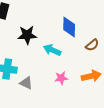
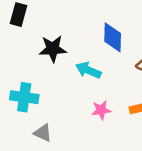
gray triangle: (26, 83) -> (43, 133), moved

